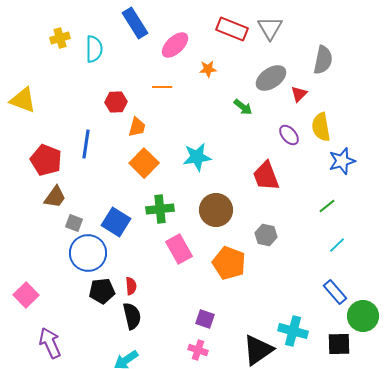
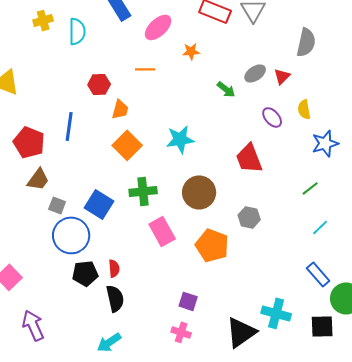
gray ellipse: (271, 78) -> (255, 73), moved, size x0.7
yellow semicircle: (321, 127) -> (304, 109), size x0.7

